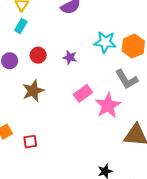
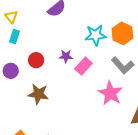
brown star: (33, 91) -> (38, 94), turned -30
pink rectangle: (83, 93) -> (84, 66), moved

